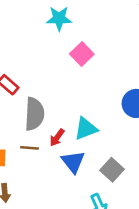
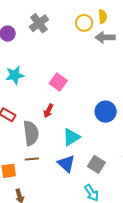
cyan star: (59, 18) -> (15, 75), moved
red arrow: (57, 138) -> (48, 111), moved

